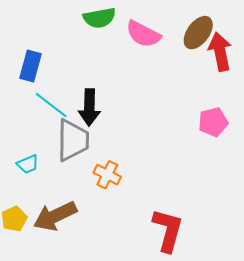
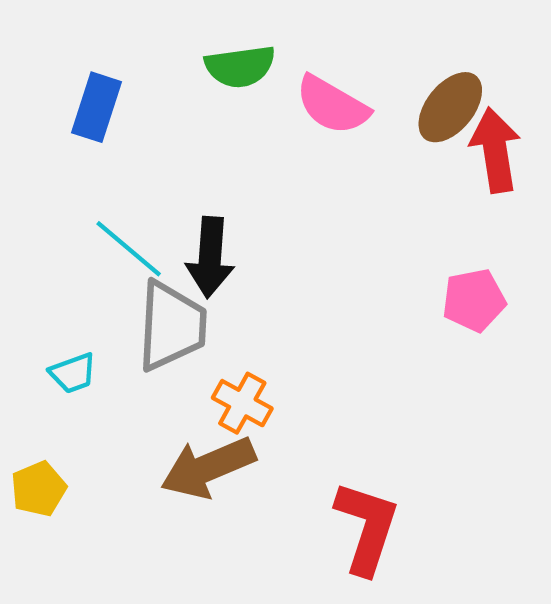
blue rectangle: (30, 66) -> (96, 107), moved
brown arrow: (55, 216) -> (208, 467), moved

